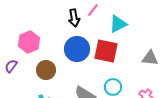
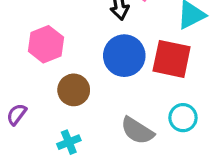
purple semicircle: (11, 66) -> (17, 114), moved

